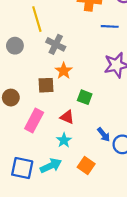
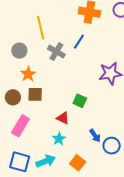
blue line: (110, 26) -> (79, 42), moved, turned -63
orange star: (64, 71) -> (28, 74), moved
brown square: (46, 85) -> (35, 94), moved
pink rectangle: (34, 121) -> (20, 126), moved

